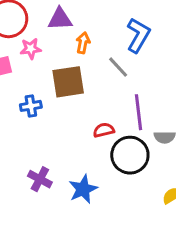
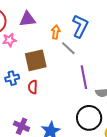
orange arrow: (83, 43) -> (56, 32), moved
red semicircle: (104, 130) -> (33, 87), moved, turned -72
black circle: (130, 155) -> (89, 118), moved

